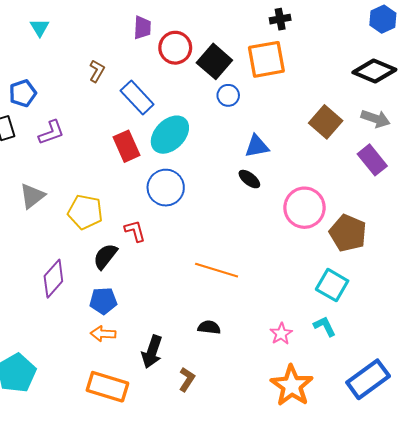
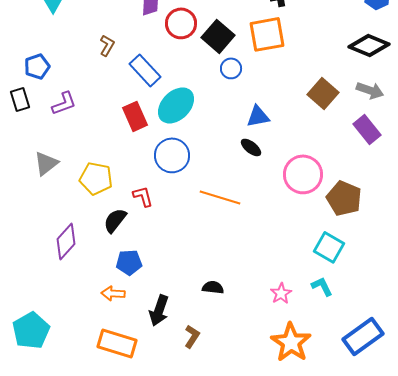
orange line: (217, 270) -> (220, 197), moved
blue pentagon: (103, 301) -> (129, 262), moved

